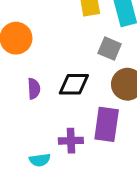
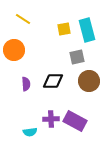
gray square: (110, 49) -> (77, 57), turned -35
purple rectangle: (107, 124) -> (75, 121), moved, turned -70

